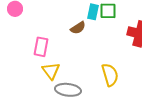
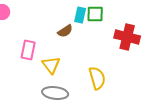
yellow triangle: (51, 71) -> (51, 65), moved

